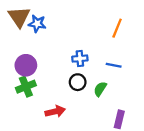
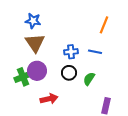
brown triangle: (19, 17) -> (35, 43), moved
purple circle: (26, 65) -> (37, 71), moved
blue line: (114, 65) -> (95, 52), moved

